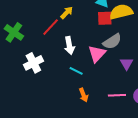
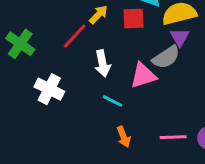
red square: (105, 18) -> (134, 18), moved
pink triangle: (97, 54) -> (143, 76), turned 30
white cross: (33, 63) -> (49, 89), turned -36
purple triangle: (127, 64) -> (180, 37), moved

